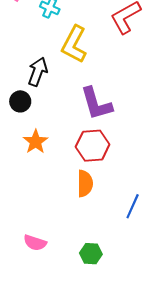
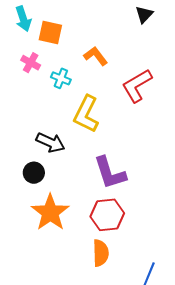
black arrow: (38, 72) -> (51, 142), turned 96
orange star: (36, 142) -> (50, 212), size x1.5

